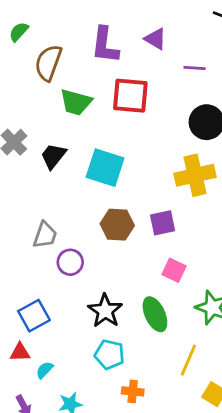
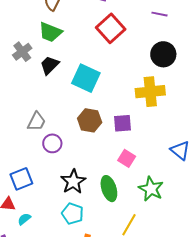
red square: (130, 96) -> (111, 28), turned 36
green trapezoid: (76, 102) -> (50, 32), moved

